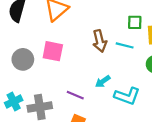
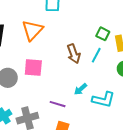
green square: (135, 22) -> (103, 34), turned 32
cyan line: (125, 45) -> (96, 55), turned -70

